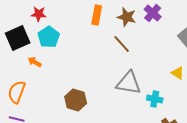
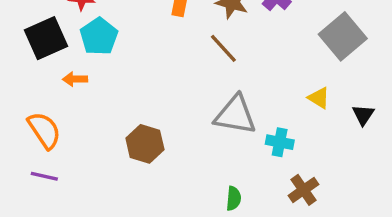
orange arrow: (35, 62) -> (75, 79), turned -32
orange semicircle: (17, 92) -> (44, 130), turned 125

